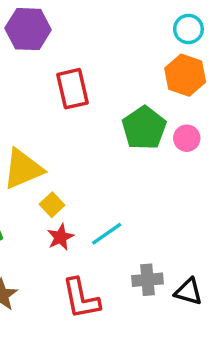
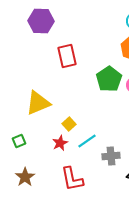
yellow square: (52, 205) -> (69, 124), moved
gray cross: (148, 280) -> (111, 156), moved

